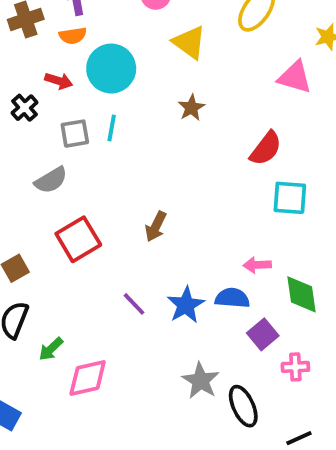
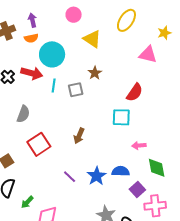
red arrow: (59, 81) -> (32, 73), moved, size x1.5
gray square: (75, 134) -> (76, 90), moved
gray semicircle: (51, 180) -> (23, 114), turned -36
cyan square: (290, 198) -> (121, 117), moved
pink arrow: (257, 265) -> (139, 146), moved
pink cross: (295, 367) -> (155, 206), size x1.5

